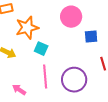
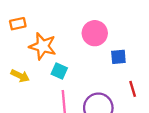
orange star: (27, 28) -> (43, 46), turned 30

